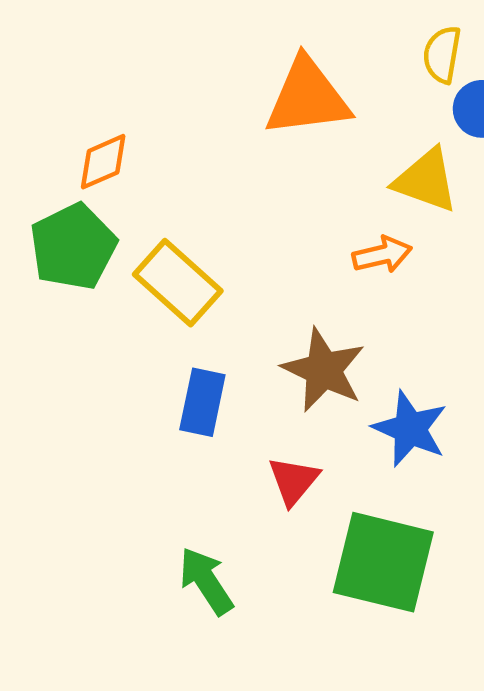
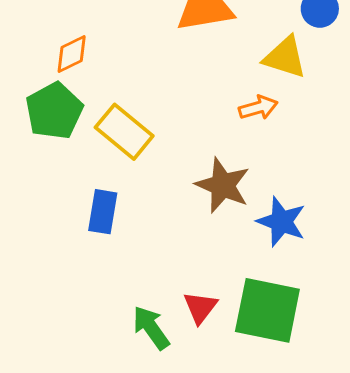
blue rectangle: (202, 402) -> (103, 212), moved
red triangle: (294, 481) -> (200, 307), moved

